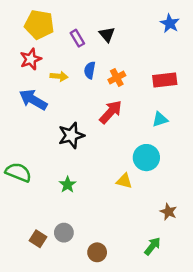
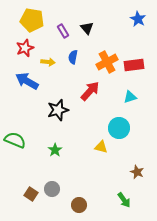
orange cross: (117, 78) -> (107, 62), moved, size x1.5
green arrow: (153, 246) -> (124, 200), turned 105

